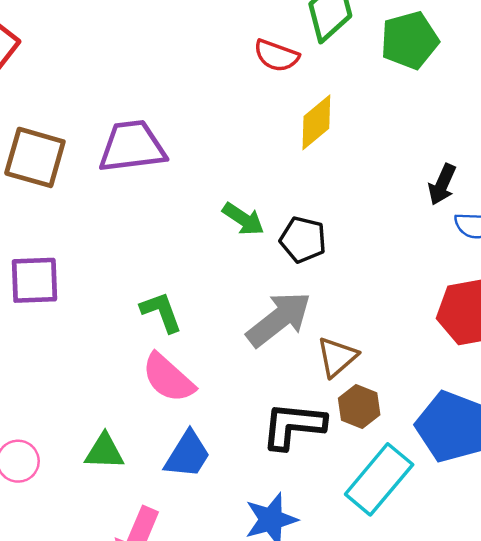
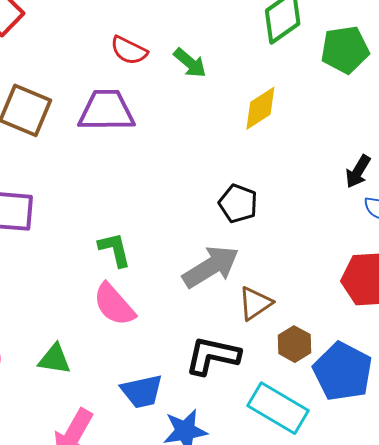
red semicircle: (276, 56) -> (129, 50), moved
green arrow: (243, 219) -> (190, 63), moved
brown hexagon: (359, 406) -> (294, 344), moved
blue trapezoid: (187, 455) -> (142, 391), moved, turned 39
cyan rectangle: (379, 479) -> (278, 408), turned 74

